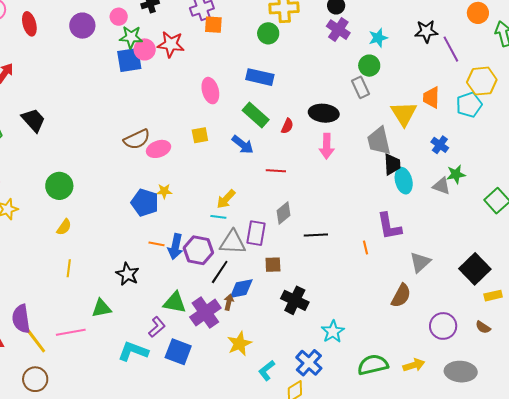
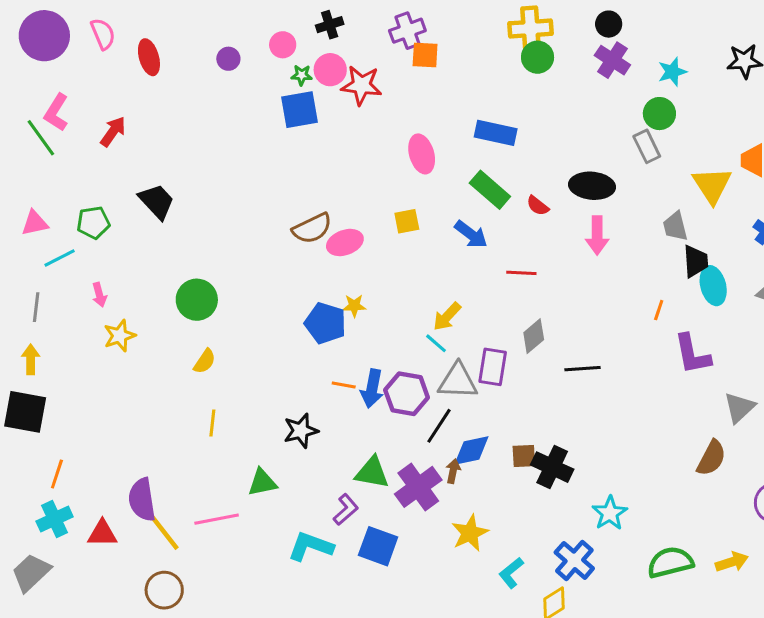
purple circle: (82, 26) -> (228, 59), size x0.6
green circle: (268, 33) -> (538, 57), moved
green star: (131, 37) -> (302, 75), size x0.6
pink circle: (145, 49) -> (330, 70), moved
red semicircle: (287, 126) -> (538, 206), turned 105
gray trapezoid: (379, 141) -> (675, 226), size x0.7
cyan line: (218, 217) -> (436, 343), turned 35
orange line: (366, 248) -> (659, 310), moved, turned 32
brown square: (273, 265) -> (524, 456), moved
black star: (128, 274) -> (301, 431), turned 30

